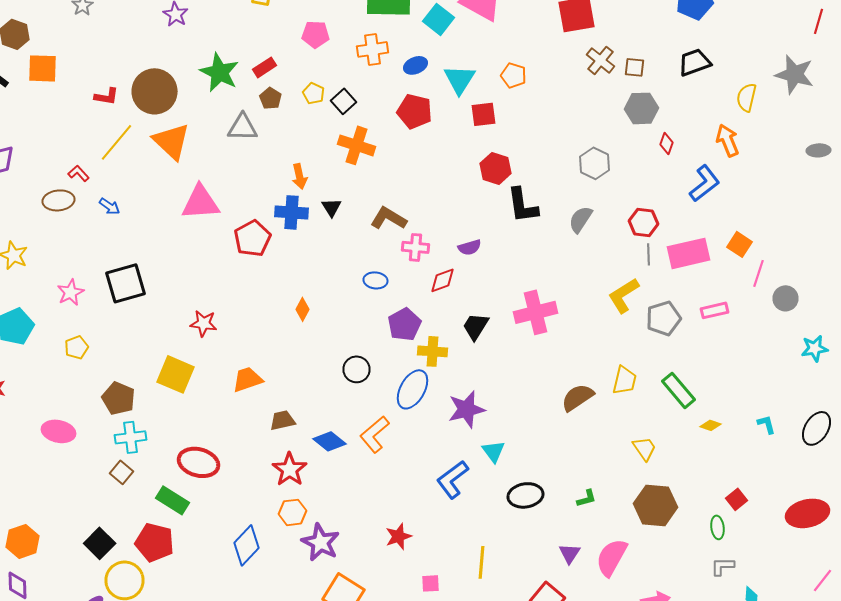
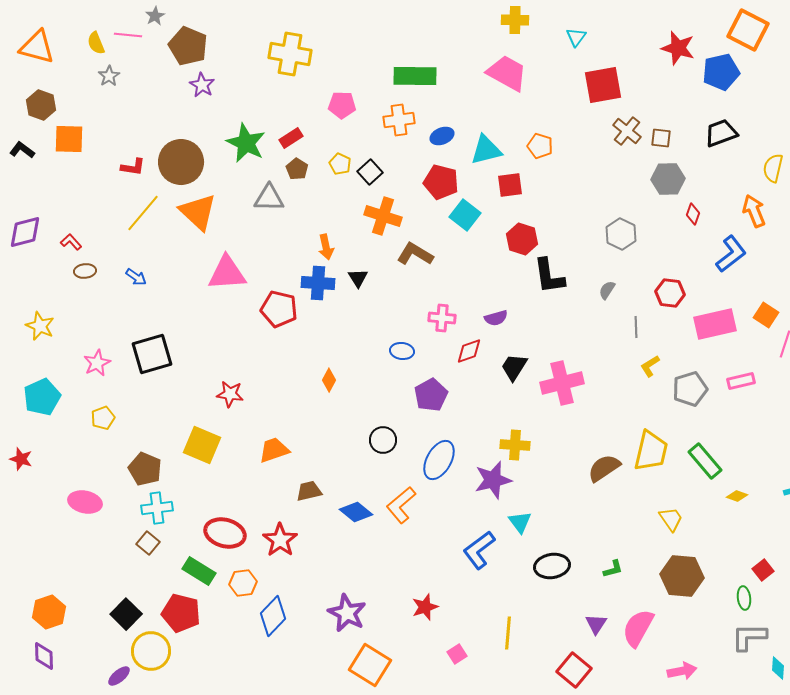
cyan square: (438, 19) -> (465, 215), moved
cyan triangle: (460, 79) -> (486, 150), turned 44
red L-shape: (78, 173) -> (71, 242), moved
brown ellipse: (58, 200) -> (85, 271), size x0.7
brown L-shape: (388, 218) -> (415, 254), moved
gray semicircle: (580, 219) -> (607, 290), size x0.7
red pentagon: (252, 238) -> (279, 309), turned -30
gray line: (648, 254) -> (636, 327), moved
yellow L-shape: (624, 295) -> (650, 366), size x0.6
black trapezoid: (476, 326) -> (514, 367), moved
yellow cross: (432, 351) -> (515, 445), moved
yellow trapezoid: (624, 380) -> (651, 451), size x1.4
red star: (290, 469) -> (280, 540), moved
orange hexagon: (292, 512) -> (243, 583), moved
gray L-shape: (722, 566) -> (749, 637), size x1.5
pink square: (430, 583) -> (457, 654), turned -30

